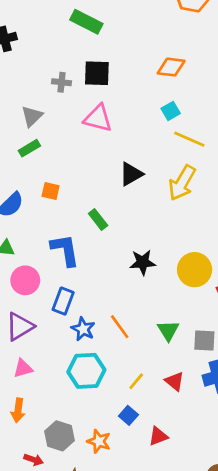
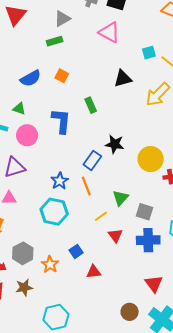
cyan square: (171, 111) -> (149, 53), moved
blue rectangle: (63, 301) -> (92, 160), moved
yellow line: (136, 381) -> (101, 216), moved

